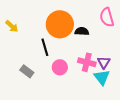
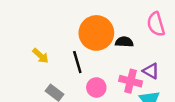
yellow arrow: (12, 26) -> (41, 56), moved
purple triangle: (104, 62) -> (151, 71), moved, turned -32

